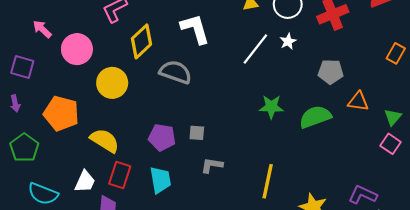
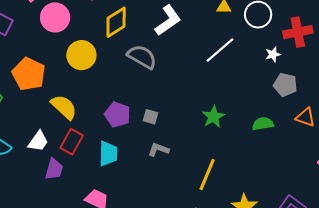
white L-shape: (195, 29) -> (168, 20), turned 60
white star: (288, 41) -> (273, 54), moved
green star: (271, 107) -> (213, 117), moved, turned 30
green semicircle: (315, 117) -> (263, 124), size x0.7

